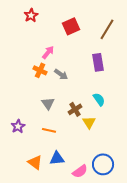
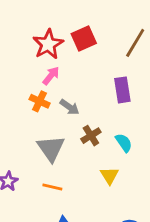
red star: (31, 15) -> (48, 44), moved, size x1.5
gray triangle: (48, 103) -> (51, 148), size x1.5
brown cross: (75, 109) -> (91, 136), moved

